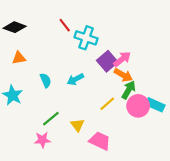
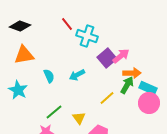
orange triangle: (19, 58) -> (24, 55), size x1.5
orange arrow: (123, 75) -> (132, 73), moved, turned -30
cyan rectangle: (155, 105) -> (148, 88), moved
pink circle: (138, 106) -> (149, 103), moved

